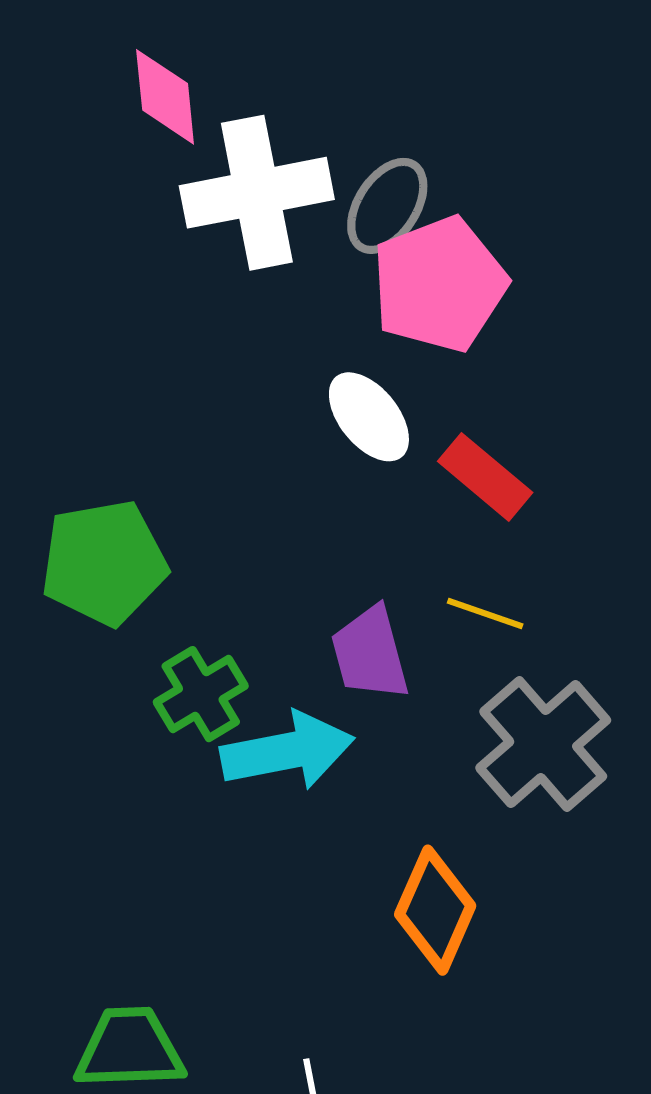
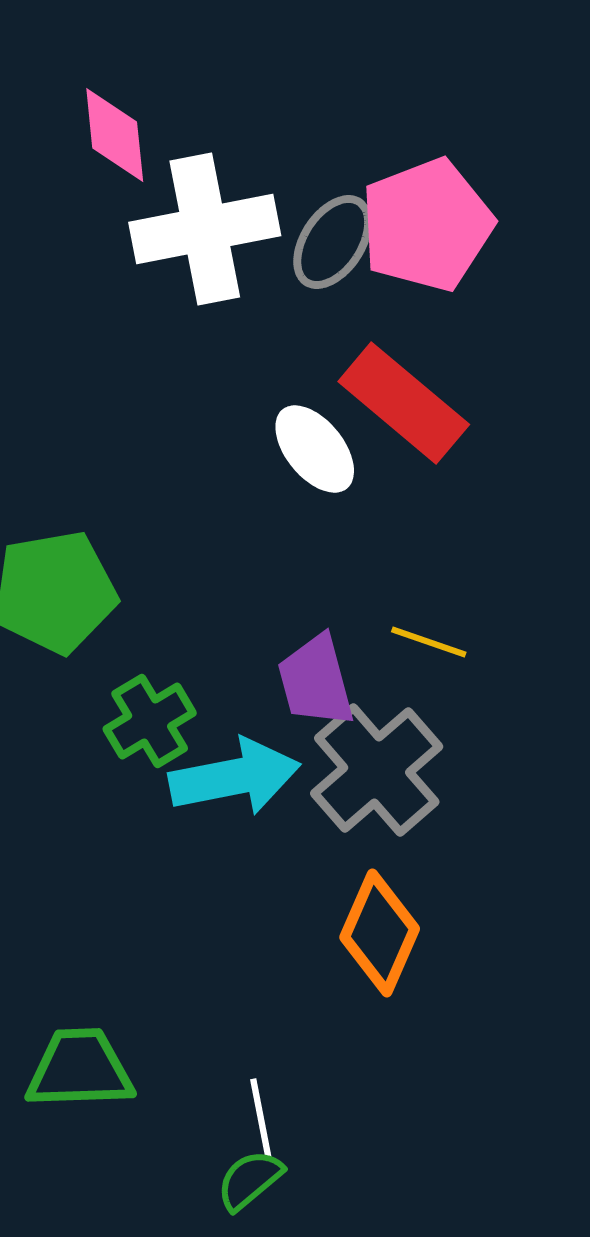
pink pentagon: (439, 284) -> (427, 225), moved
red rectangle: (485, 477) -> (404, 403), moved, size x1.4
gray cross: (543, 744) -> (377, 770), moved

